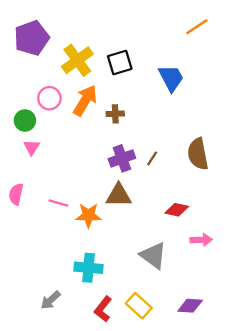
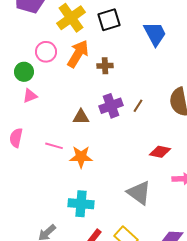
pink triangle: (32, 147) -> (30, 96), turned 35
brown triangle: (119, 195) -> (81, 117), moved, size x0.7

